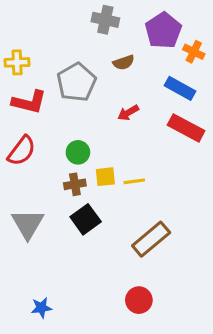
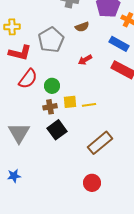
red semicircle: (22, 151) -> (28, 79), moved
blue star: (41, 308) -> (14, 176), moved

